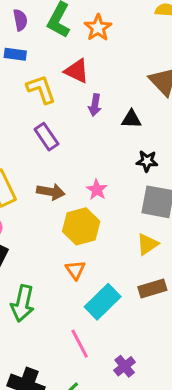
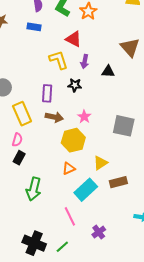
yellow L-shape: (41, 89) -> (59, 60), moved
purple rectangle: (46, 137) -> (47, 93), moved, turned 36
black star: (147, 161) -> (75, 85), moved
yellow triangle: (147, 244) -> (100, 163), moved
orange triangle: (75, 270) -> (69, 168), turned 40

